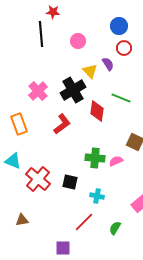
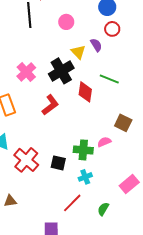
green cross: (95, 158) -> (83, 150), moved
cyan cross: (97, 196) -> (85, 177), turned -32

